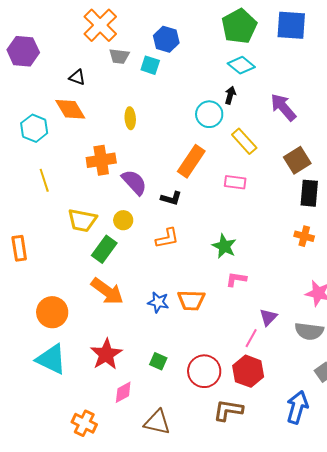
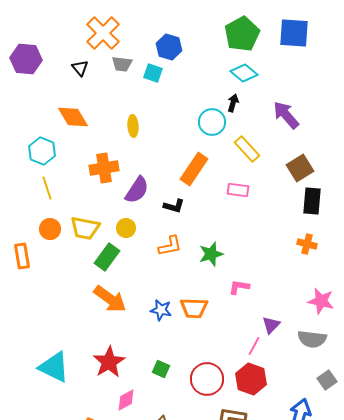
black triangle: (77, 77) -> (80, 68), moved, turned 30
cyan hexagon: (34, 128) -> (42, 151), moved
purple semicircle: (134, 182) -> (137, 190), turned 76
green star: (224, 246) -> (211, 254), moved, turned 30
orange circle: (52, 312) -> (50, 229), moved, size x0.7

